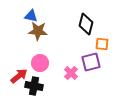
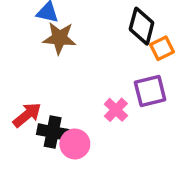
orange square: (102, 44) -> (162, 48), moved, turned -32
pink circle: (40, 63) -> (75, 144), moved

